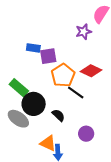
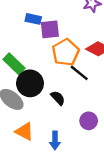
orange triangle: (48, 143) -> (24, 131), moved

